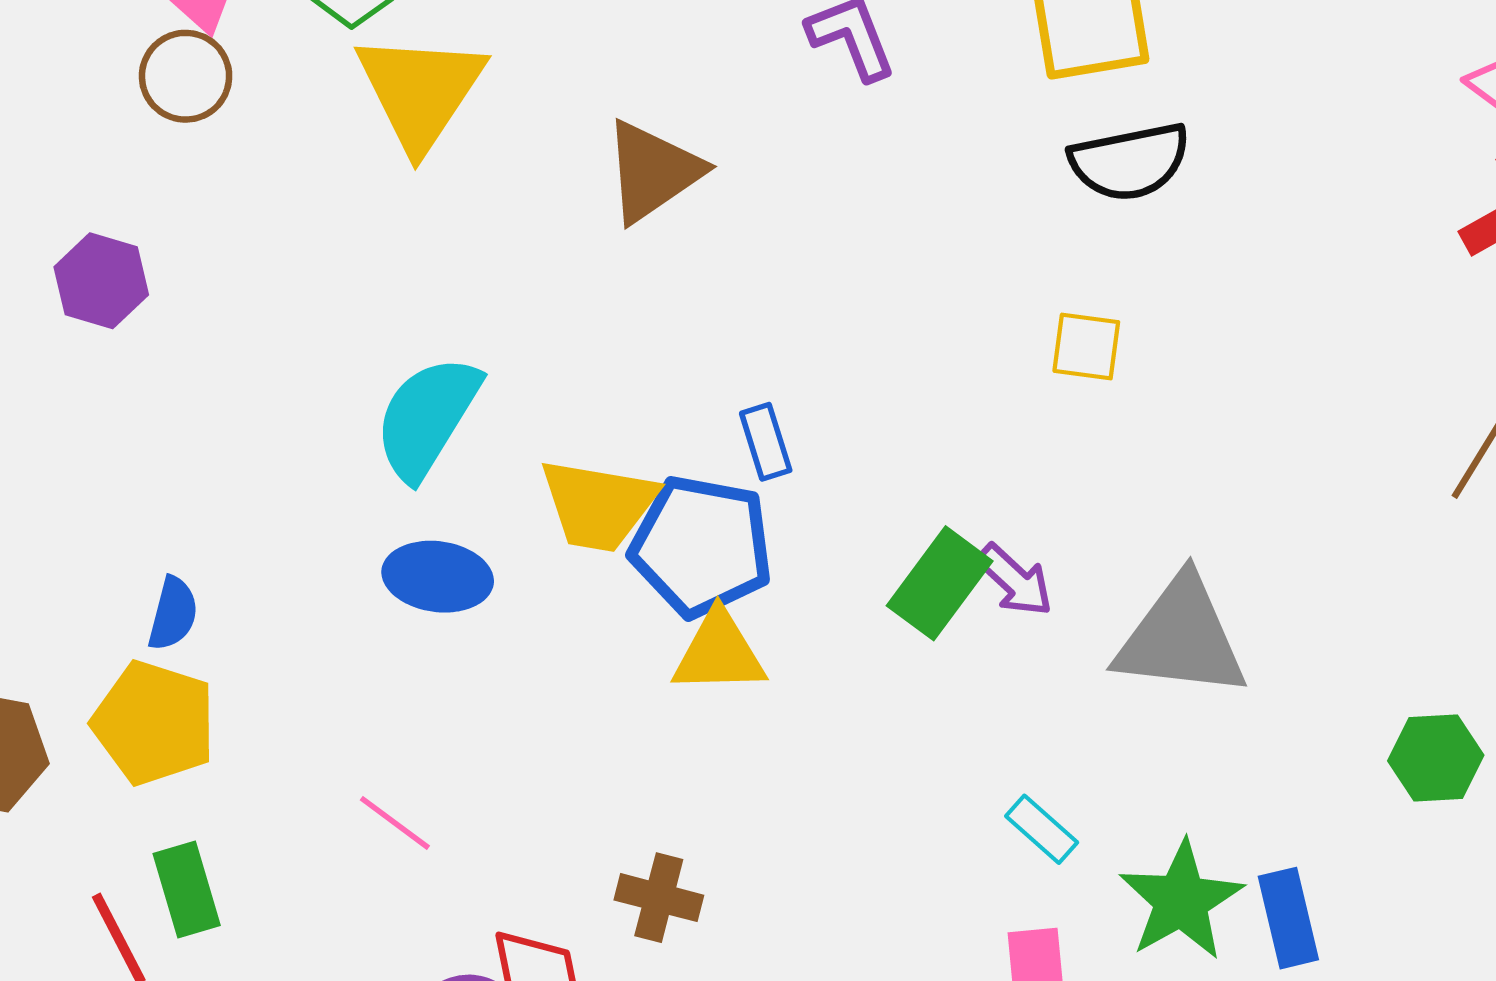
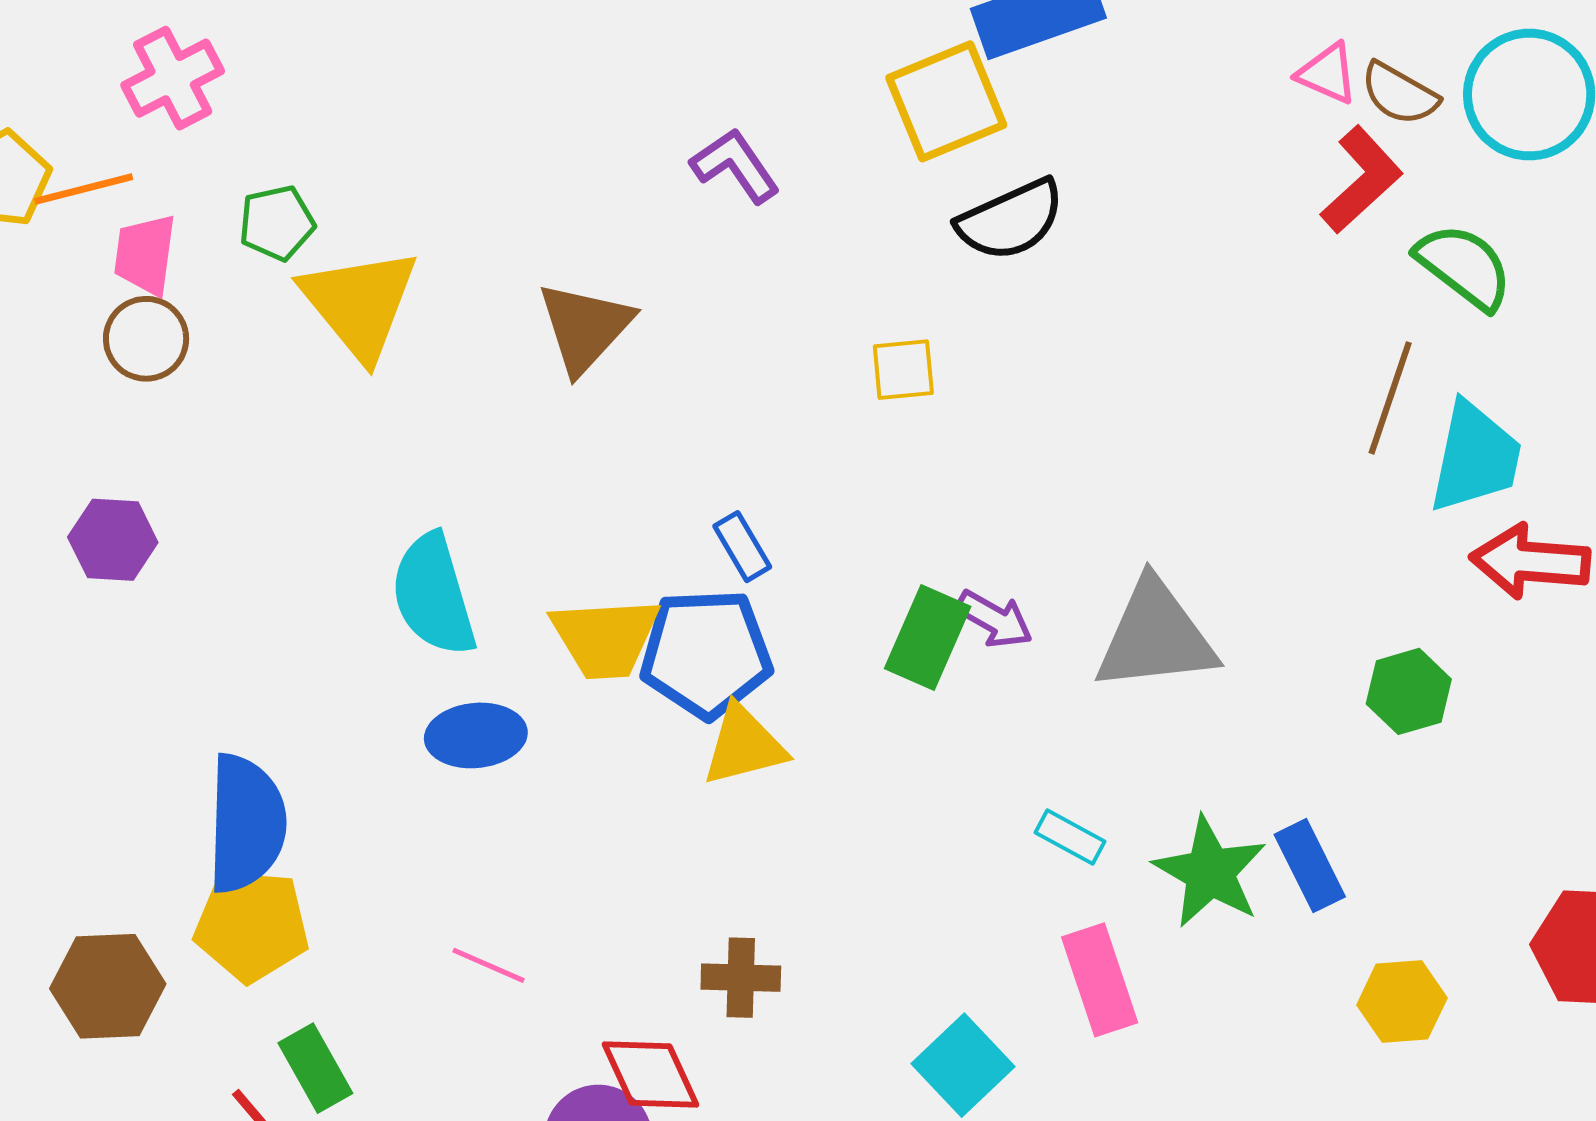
yellow square: (1086, 347) -> (903, 370), moved
cyan semicircle: (427, 417) -> (433, 595), turned -35
blue semicircle: (173, 614) -> (246, 823), size x2.0

